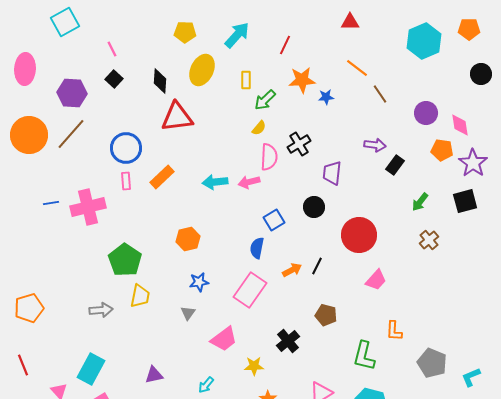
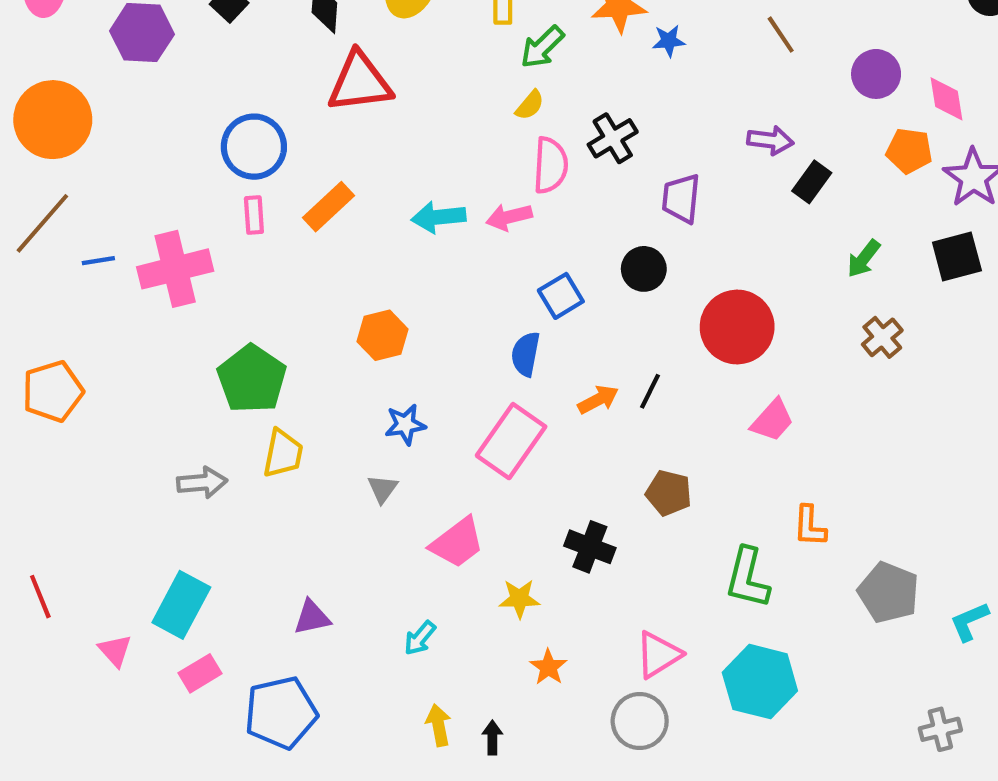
brown line: (71, 134) -> (42, 223), moved
orange pentagon: (29, 308) -> (53, 391), moved
black cross: (288, 341) -> (590, 547), turned -30

